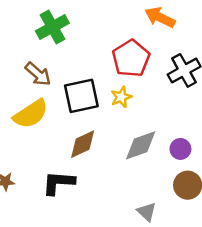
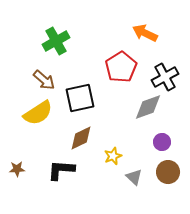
yellow star: (121, 97) -> (113, 156), moved
gray diamond: (141, 145) -> (148, 107), moved
gray triangle: (147, 212) -> (134, 177), moved

